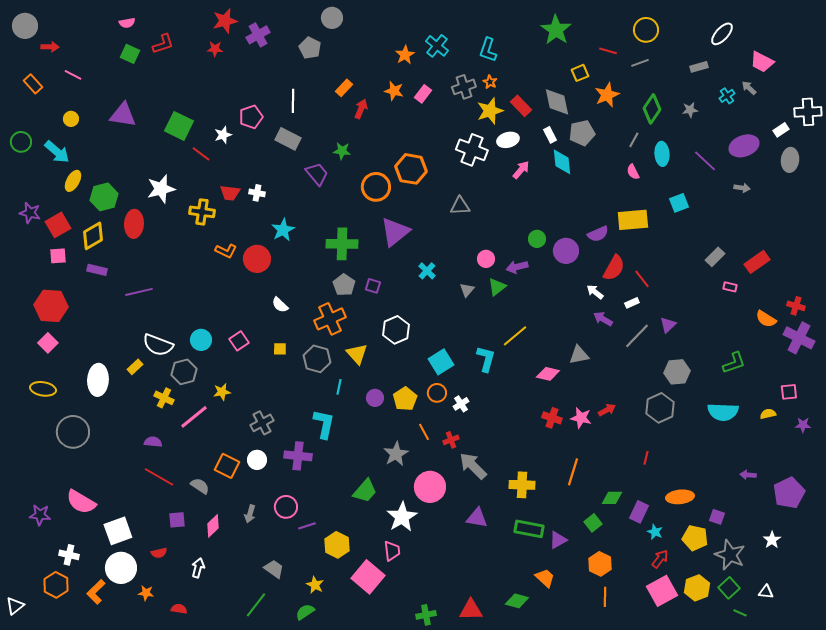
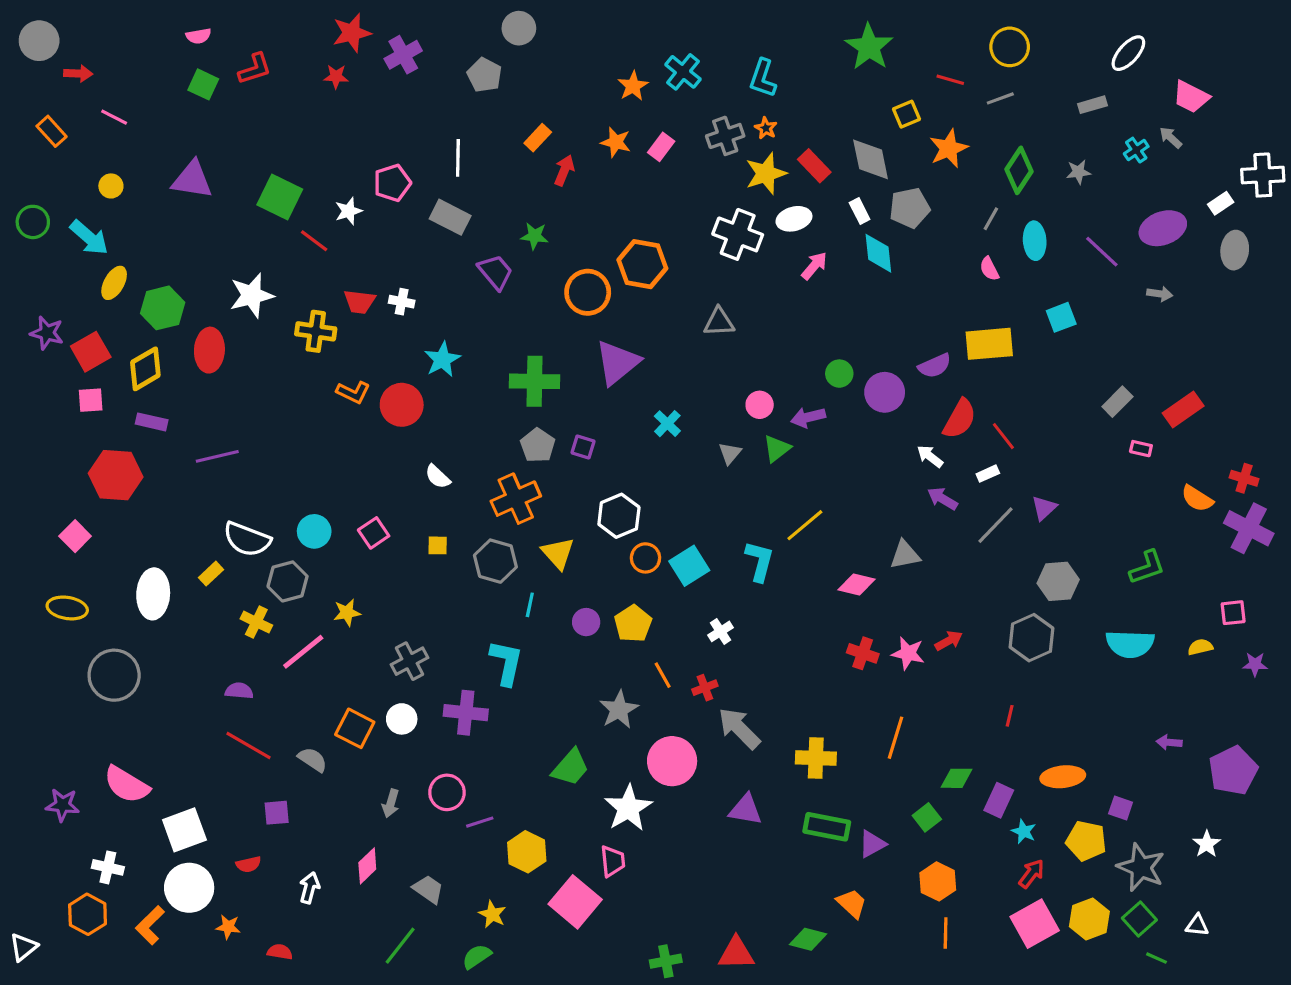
red hexagon: (51, 306) -> (116, 475), moved
orange circle: (437, 393) -> (645, 558), moved
pink diamond: (213, 526) -> (367, 866), moved

